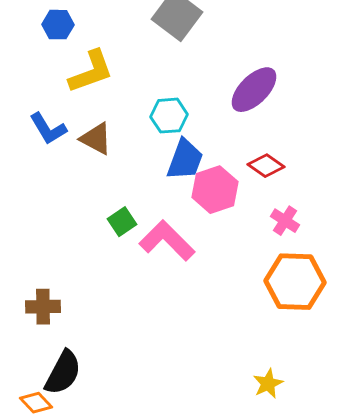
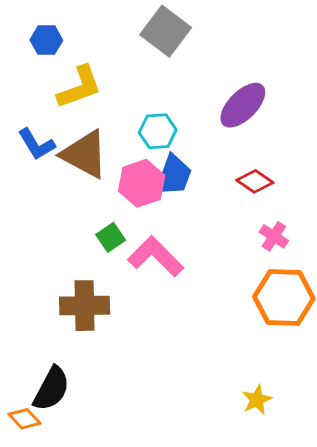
brown triangle: (96, 139) -> (85, 154), size x1.5
pink hexagon: (215, 190) -> (142, 183), moved
brown cross: (43, 307) -> (85, 306), moved, size x1.4

